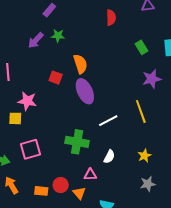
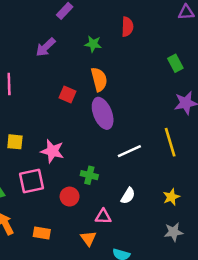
red semicircle: (111, 18) -> (127, 27), moved
green star: (58, 36) -> (93, 44), moved
pink star: (27, 101) -> (52, 151), moved
green cross: (77, 142) -> (89, 175), size x0.6
red circle: (61, 185) -> (70, 197), moved

